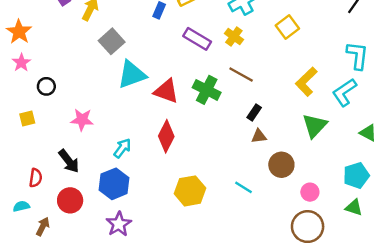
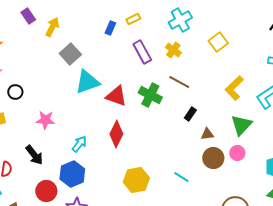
purple rectangle: (197, 39) -> (142, 52), turned 30
brown triangle: (259, 136) -> (207, 134), moved
pink circle: (310, 192) -> (237, 153), moved
red circle: (70, 200) -> (46, 191), moved

